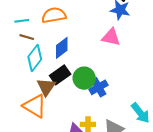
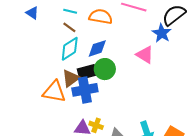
green circle: (84, 78) -> (105, 69), moved
blue cross: (99, 87) -> (85, 90), moved, size x1.4
orange triangle: (35, 106) -> (54, 92), turned -40

